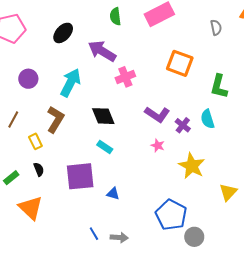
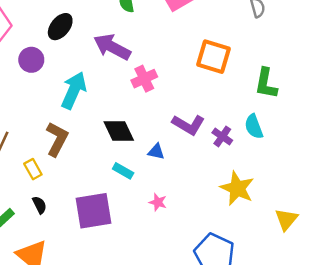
purple circle: (28, 79) -> (31, 60), moved
pink star: (158, 145) -> (158, 202), moved
blue triangle: (113, 194) -> (156, 152), moved

